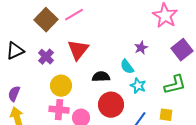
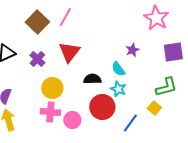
pink line: (74, 15) -> (65, 17), turned -30
purple square: (182, 50) -> (173, 52), turned 30
cyan star: (138, 86) -> (118, 89), moved
yellow square: (166, 115) -> (154, 108), moved, turned 32

